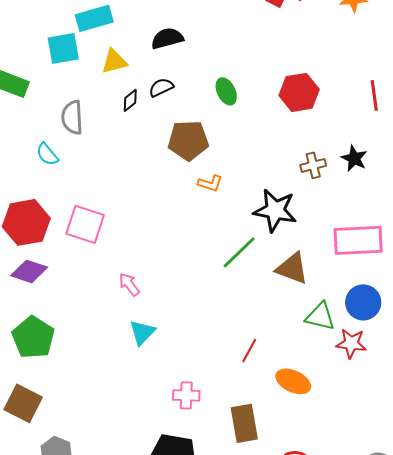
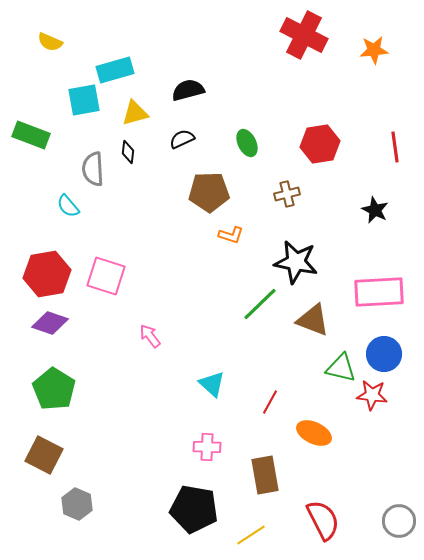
black diamond: (130, 100) -> (128, 152), moved, turned -45
brown cross: (313, 165) -> (287, 194), moved
cyan triangle: (142, 332) -> (212, 384), moved, turned -32

